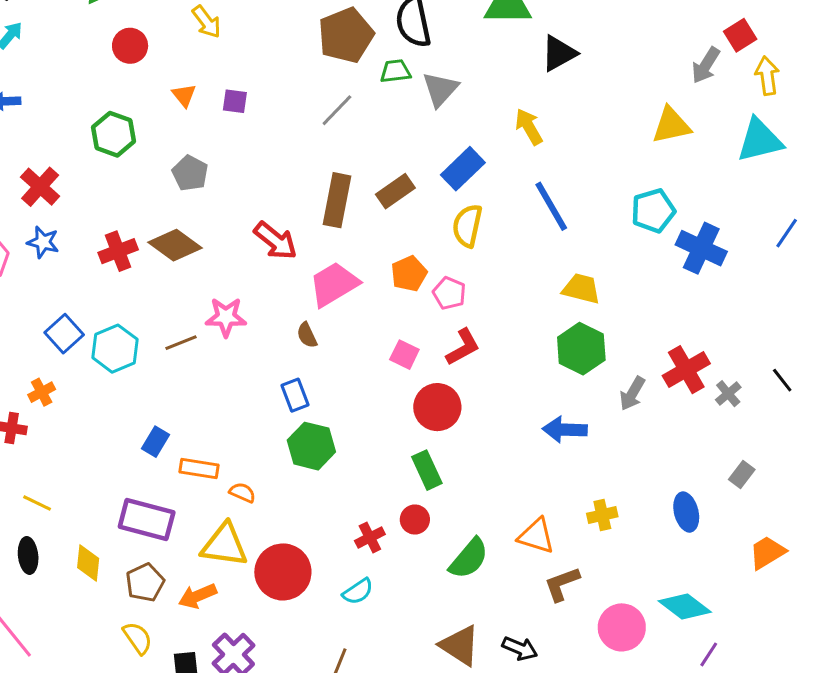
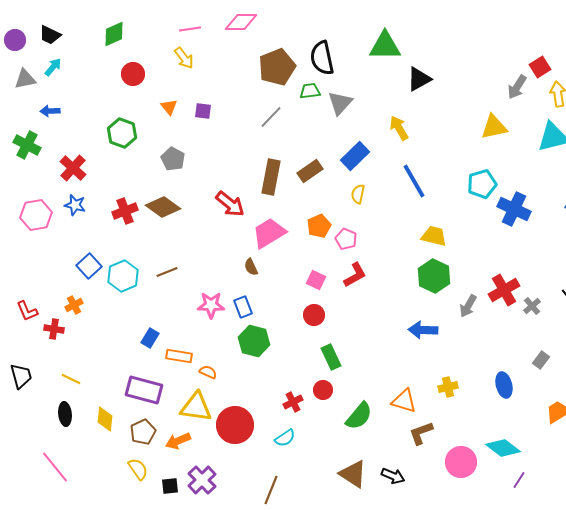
yellow semicircle: (467, 226) -> (358, 194), size x0.7
pink star: (226, 317) -> (211, 305), moved
red circle: (437, 407) -> (314, 315), moved, size x0.7

